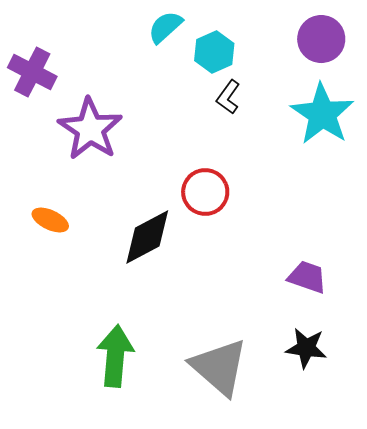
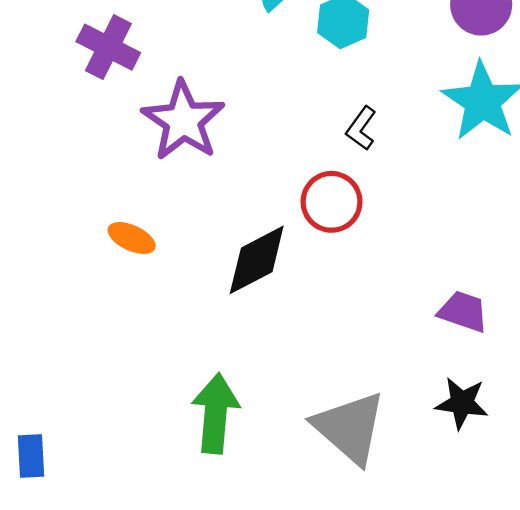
black L-shape: (228, 97) -> (361, 128), moved

